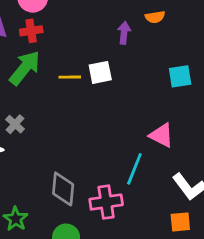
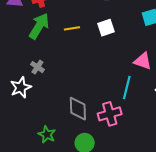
white square: (100, 72) -> (106, 28), moved

